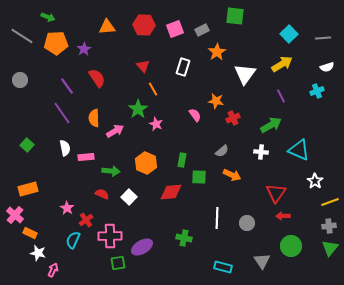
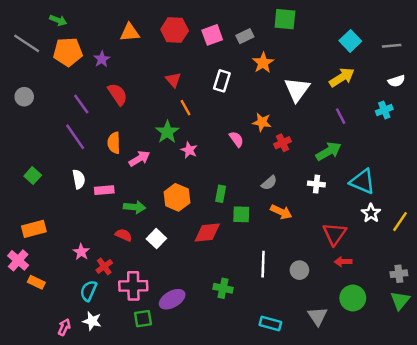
white star: (315, 181) -> (371, 213), moved
yellow line: (330, 202) -> (400, 222), moved, turned -36
white star: (38, 253) -> (92, 321), moved

